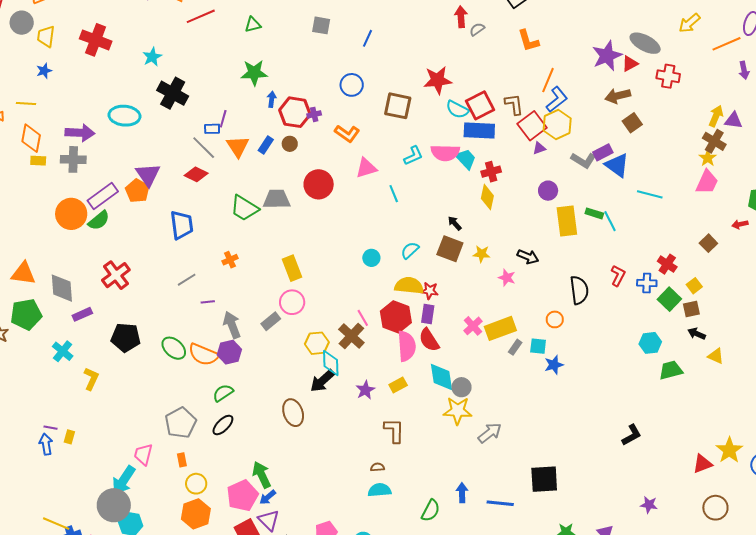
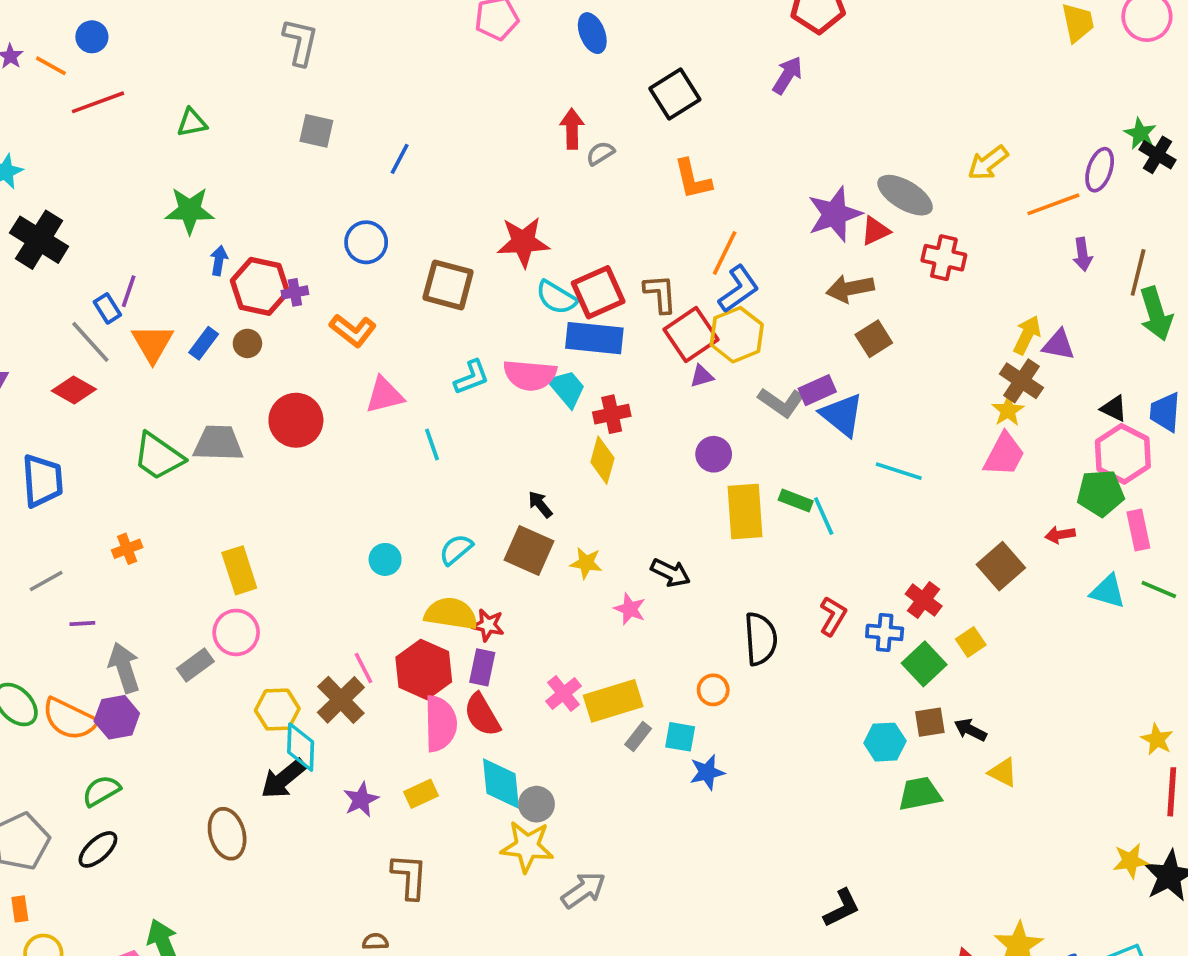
blue rectangle: (212, 129) -> (107, 308), turned 56
brown square: (708, 243) -> (1001, 566), size x1.4
brown square: (691, 309) -> (930, 722), moved

